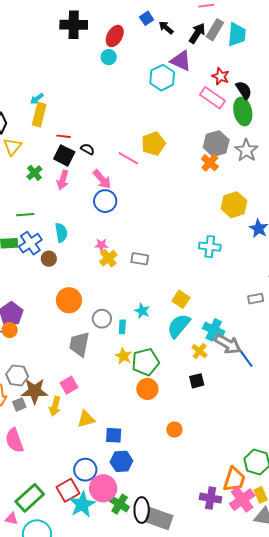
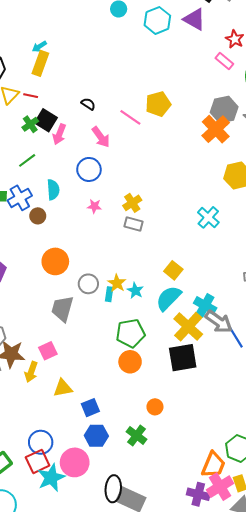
cyan hexagon: (162, 78) -> (157, 20), moved
pink rectangle: (213, 98) -> (224, 61), size x0.7
red line: (64, 136) -> (31, 96), moved
black square: (64, 155) -> (46, 120), moved
orange cross: (210, 163) -> (216, 129), size x1.5
blue circle: (105, 201) -> (89, 169), moved
green line: (25, 215) -> (27, 160), moved, turned -36
cyan cross: (210, 247) -> (208, 217), turned 30
yellow cross: (108, 258) -> (132, 203), moved
cyan star: (142, 311) -> (135, 291), moved
yellow cross: (200, 351) -> (188, 327), size x1.8
yellow star: (123, 356) -> (117, 283), moved
black square: (197, 381) -> (183, 358), size x1.8
blue square: (114, 435) -> (90, 408), turned -30
blue circle: (85, 470) -> (41, 442), moved
purple cross: (211, 498) -> (198, 494), moved
green cross: (120, 504) -> (137, 435), moved

